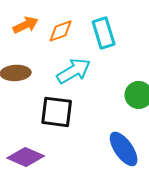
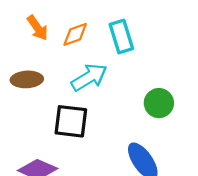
orange arrow: (26, 25) -> (38, 28), turned 80

